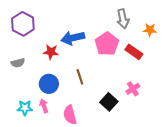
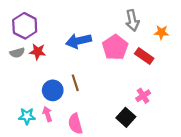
red star: (51, 52) -> (38, 52), moved
gray semicircle: (18, 63) -> (17, 53), moved
brown line: (80, 77) -> (75, 83), moved
black square: (109, 102) -> (126, 117), moved

